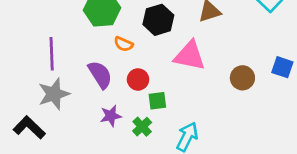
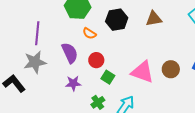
pink triangle: (190, 56) -> (142, 72), moved
green square: (157, 101) -> (108, 77), turned 32
green cross: (142, 127) -> (98, 102), moved

